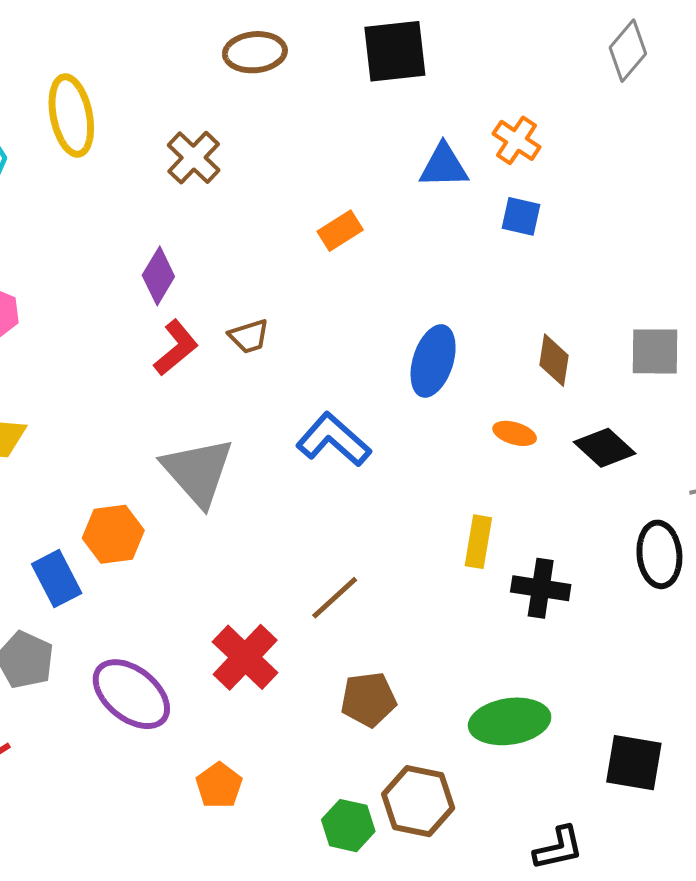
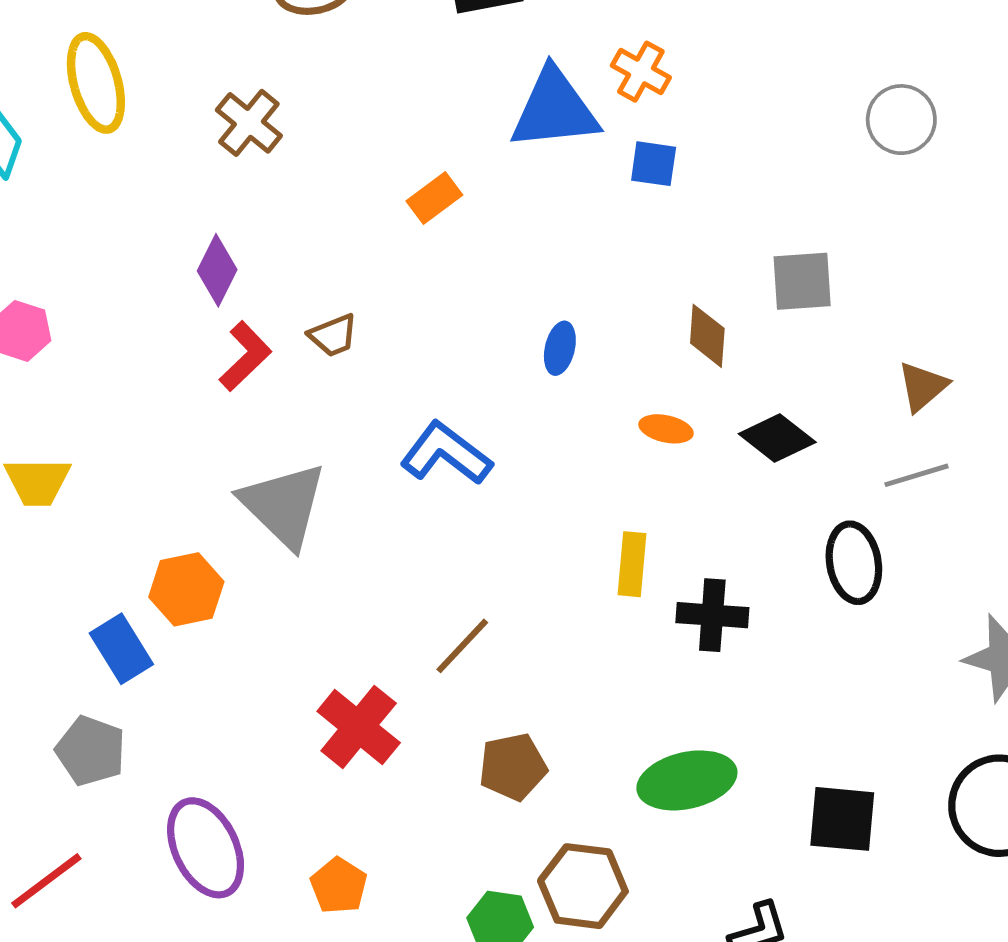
blue triangle: (444, 166) -> (555, 109), size x1.5
gray square: (655, 351) -> (802, 281), moved
blue ellipse: (433, 361) -> (560, 348), size x0.6
purple ellipse: (131, 694) -> (206, 848), moved, turned 30

